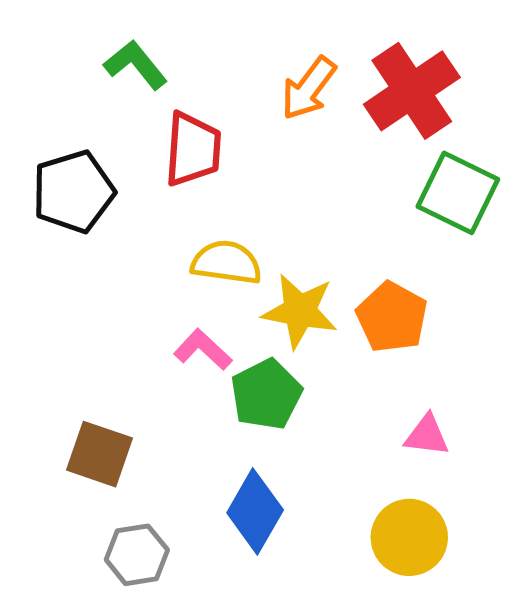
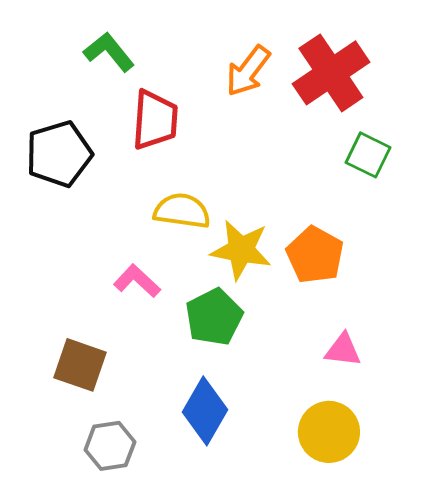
green square: (458, 193) -> (368, 155), size x0.7
pink L-shape: (203, 350) -> (137, 281), moved

